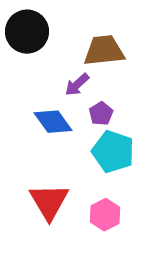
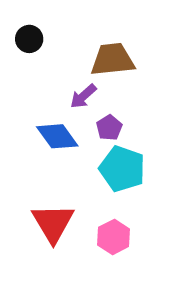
black circle: (27, 32) -> (29, 39), size x0.6

